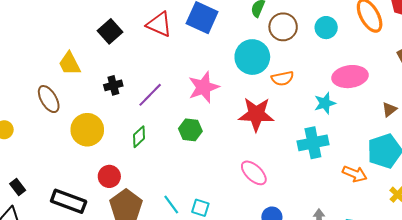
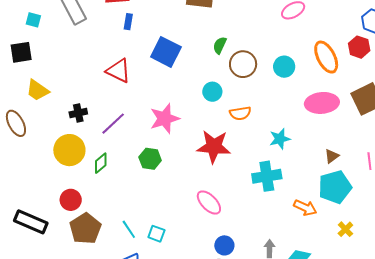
red triangle: (159, 24) -> (118, 71), moved
black square: (110, 31) -> (21, 52), moved, turned 30
cyan circle: (252, 57) -> (212, 92), size x0.6
yellow trapezoid: (70, 64) -> (37, 90), turned -30
pink ellipse: (350, 77) -> (322, 103), moved
brown triangle: (389, 109) -> (332, 156), moved
yellow circle: (87, 130) -> (69, 150), moved

